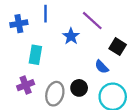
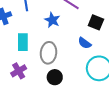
black circle: (79, 88) -> (55, 77), moved
gray ellipse: (55, 94) -> (49, 53), moved

